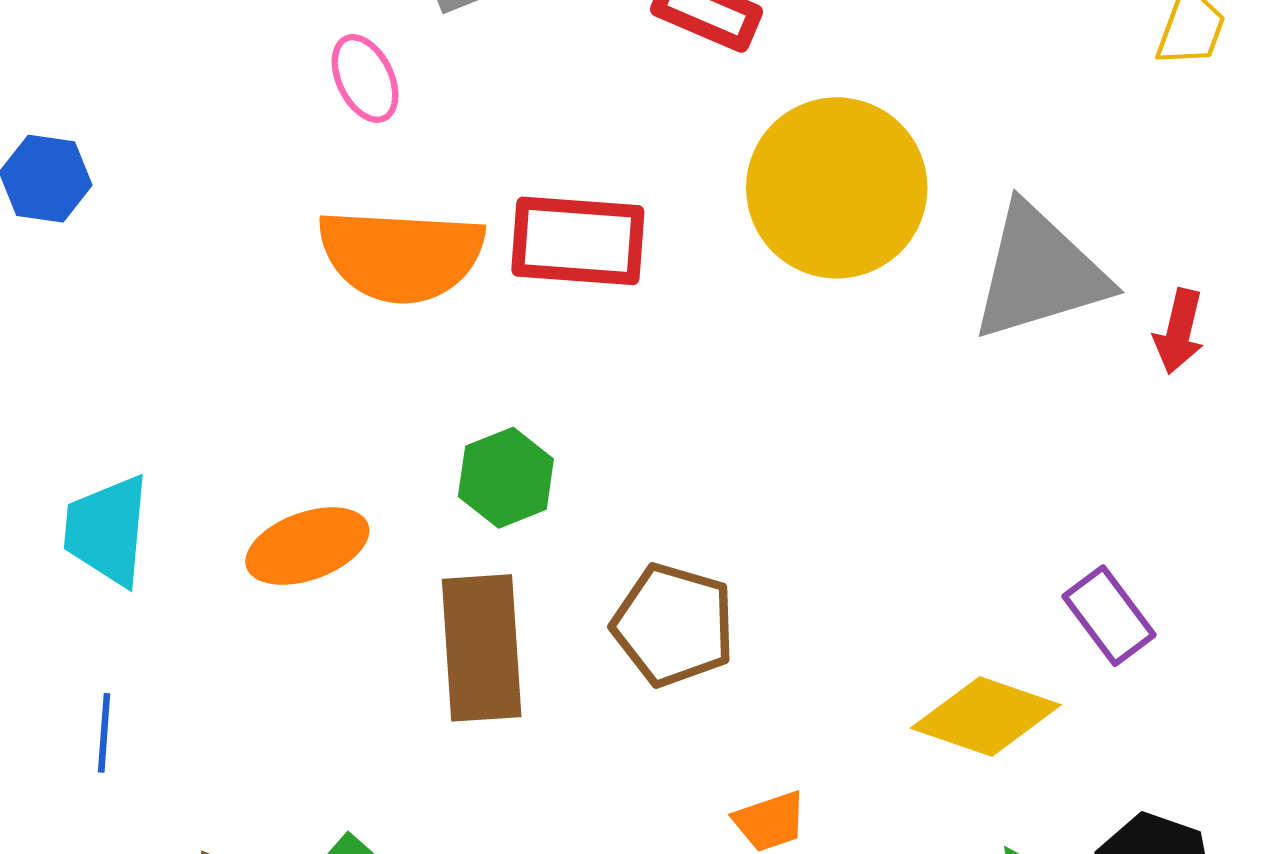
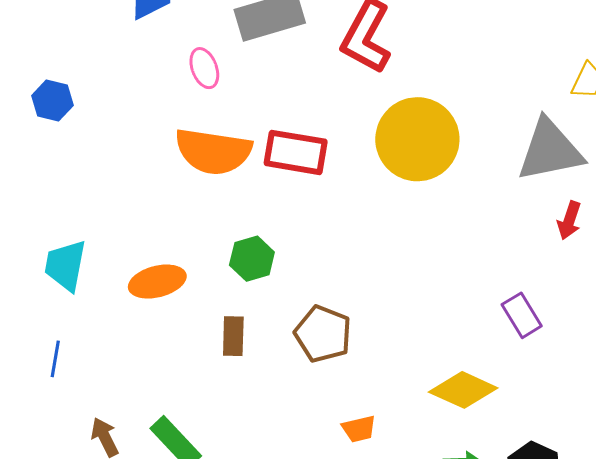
gray triangle: (1039, 273) -> (550, 150), moved
purple rectangle: (1109, 616) -> (522, 315), moved
brown rectangle: (482, 648) -> (233, 336), size x0.6

